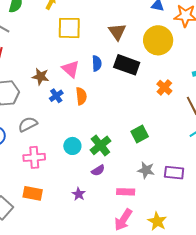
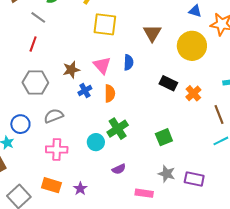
black rectangle: (127, 65) -> (168, 83), moved, size x0.7
brown star: (41, 76) -> (71, 70), turned -30
green cross: (100, 145) -> (118, 129), moved
purple star: (79, 194) -> (80, 189), moved

